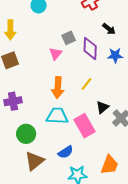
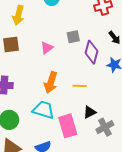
pink triangle: (56, 54) -> (47, 48), moved
yellow line: (86, 84) -> (80, 86), turned 40

